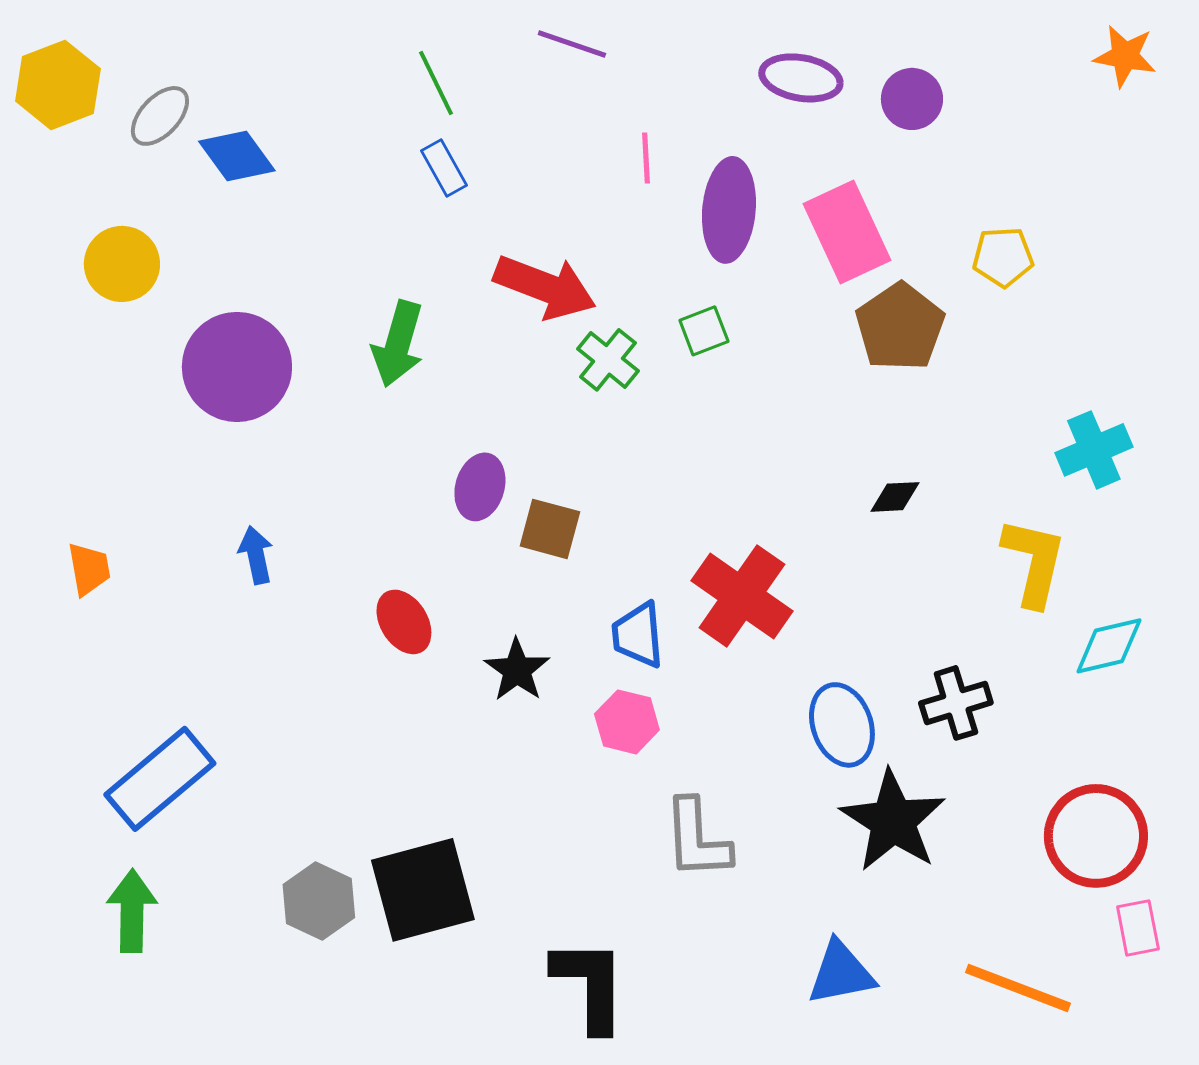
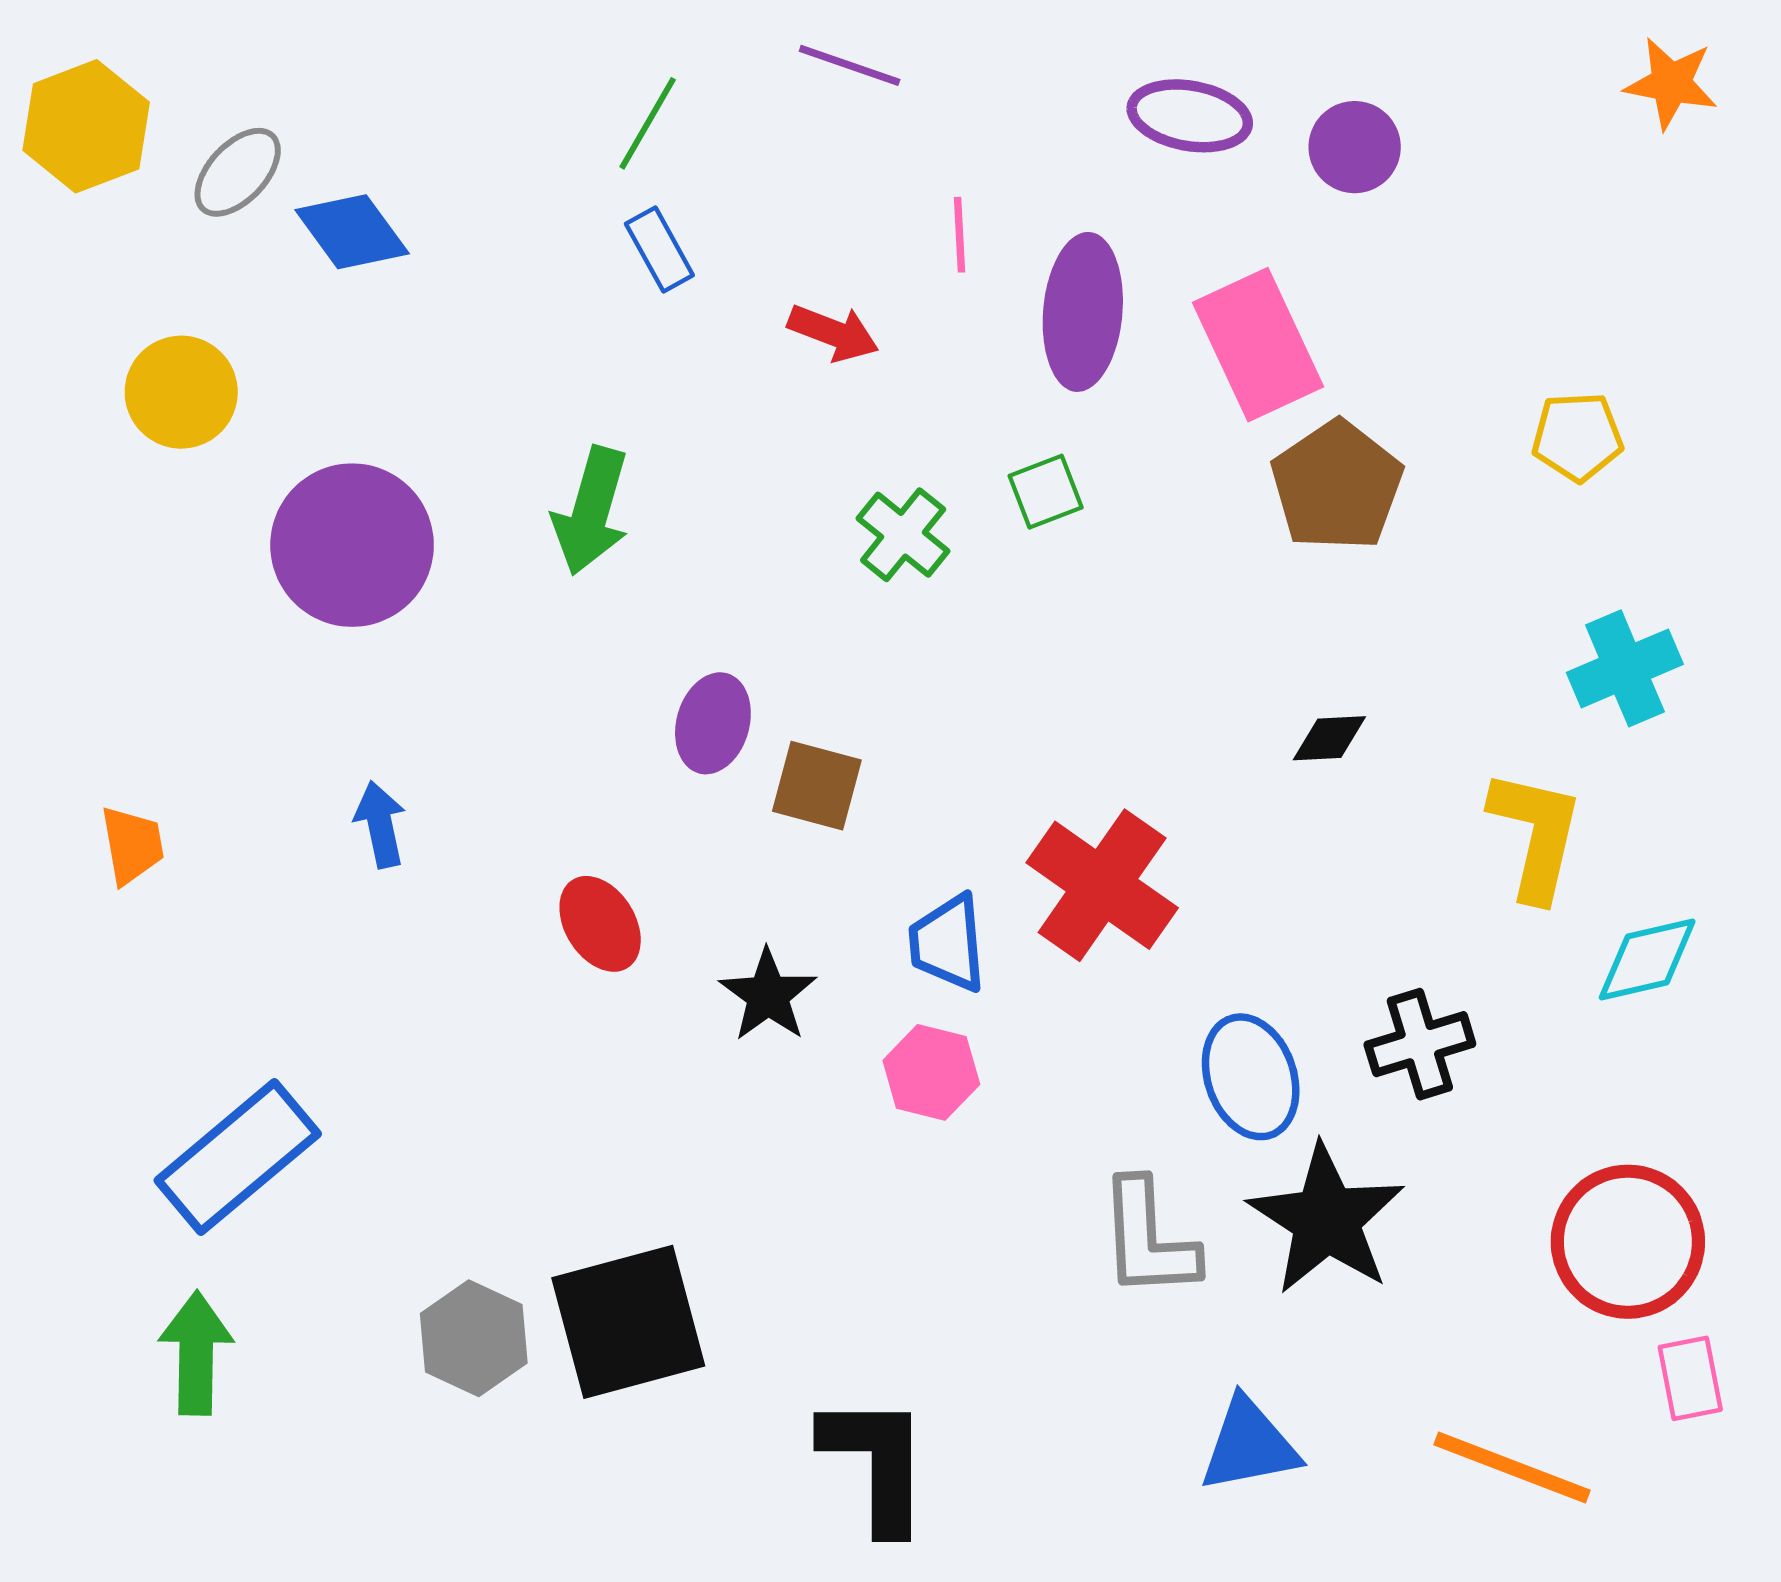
green line: (436, 83) -> (648, 123), turned 56
yellow pentagon: (1003, 257) -> (1577, 437), moved
red arrow: (545, 287) -> (833, 333), moved, size x0.6
gray L-shape: (697, 839) -> (1148, 1239), moved

